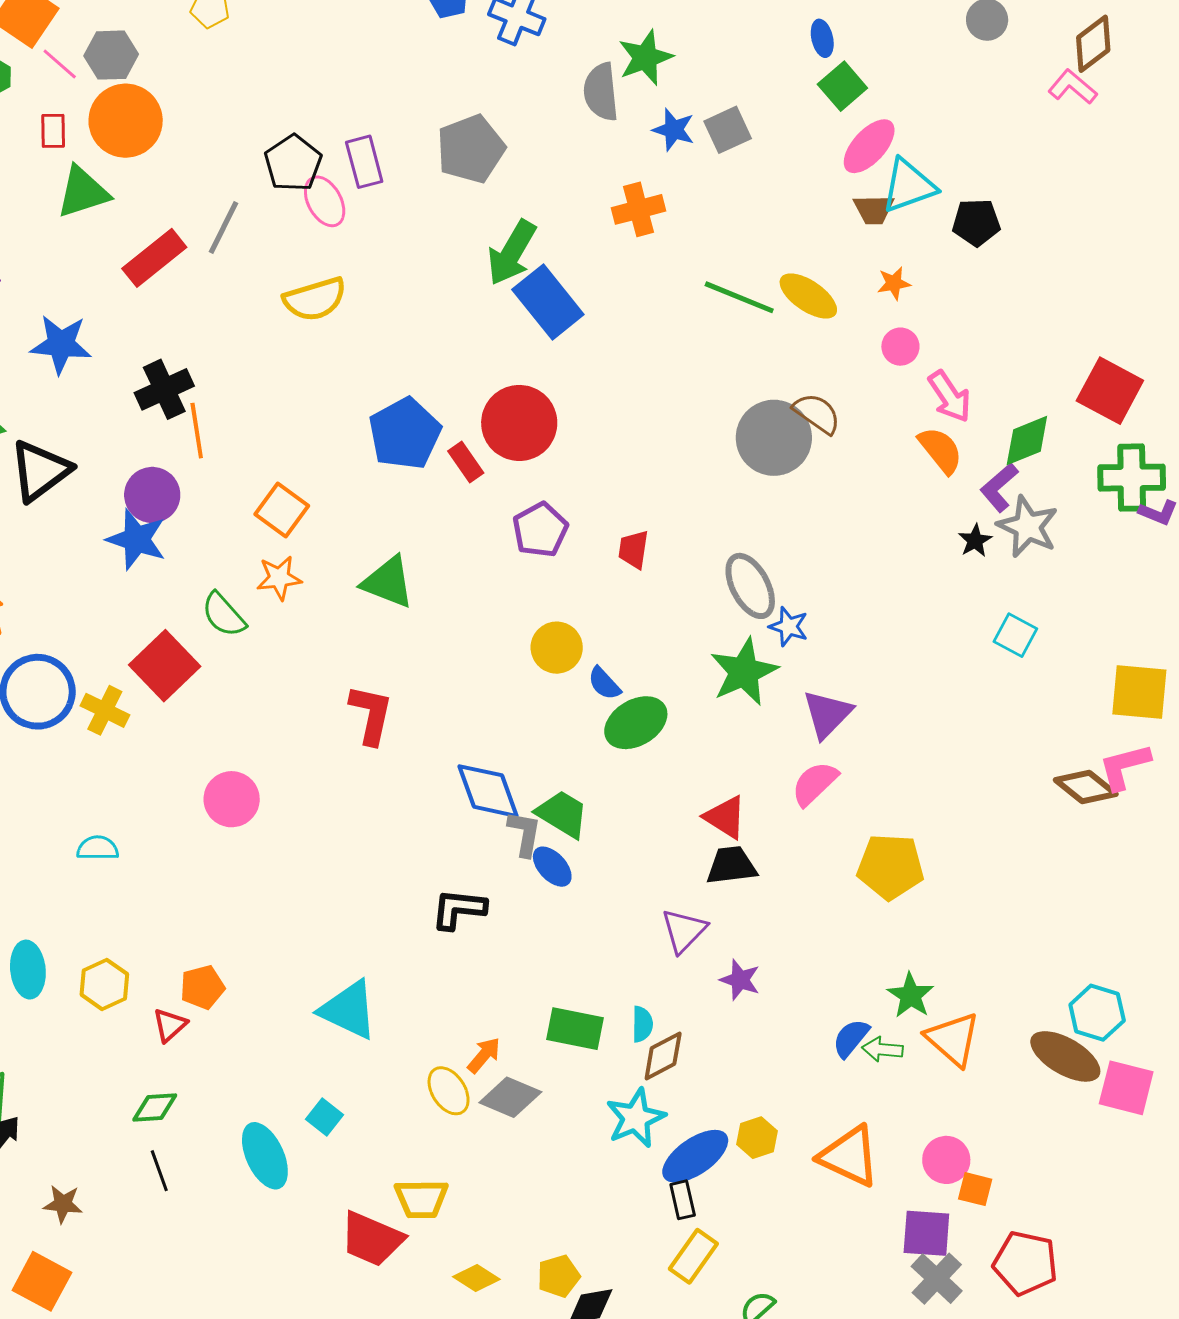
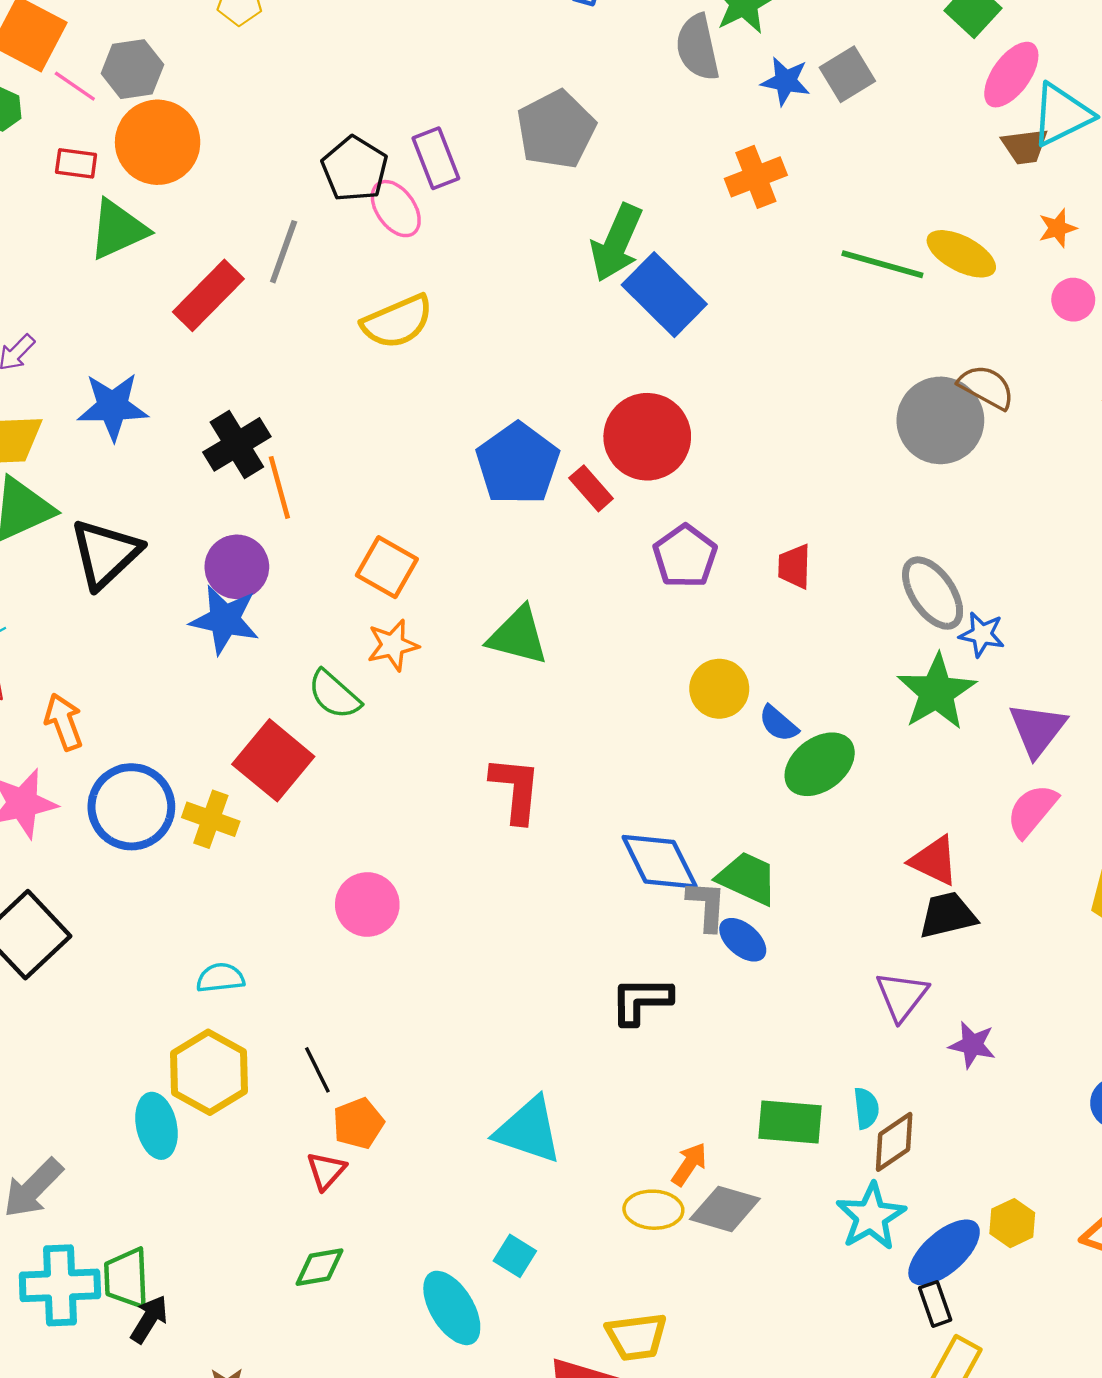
red rectangle: (53, 131) -> (76, 163), turned -75
yellow hexagon: (104, 984) -> (209, 1072), moved, size x1.4
yellow ellipse: (449, 1091) -> (653, 1210), turned -48
black line: (159, 1171) -> (317, 1070), moved

